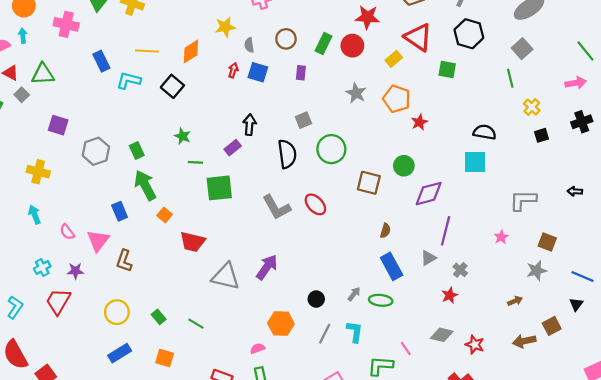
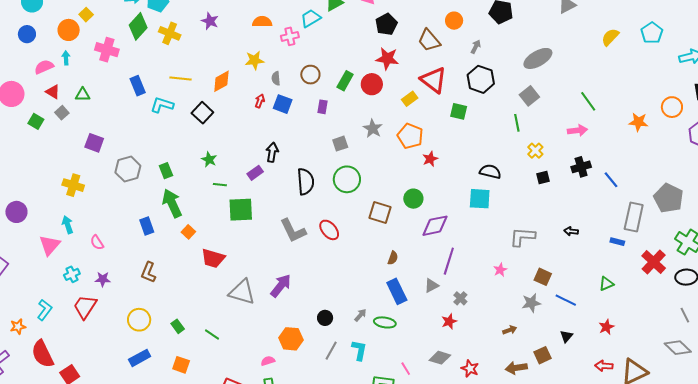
green triangle: (43, 74) -> (83, 95), size x0.7
gray square: (303, 120) -> (340, 144), moved
pink triangle: (98, 241) -> (50, 245), moved
blue line: (583, 277) -> (566, 300), moved

